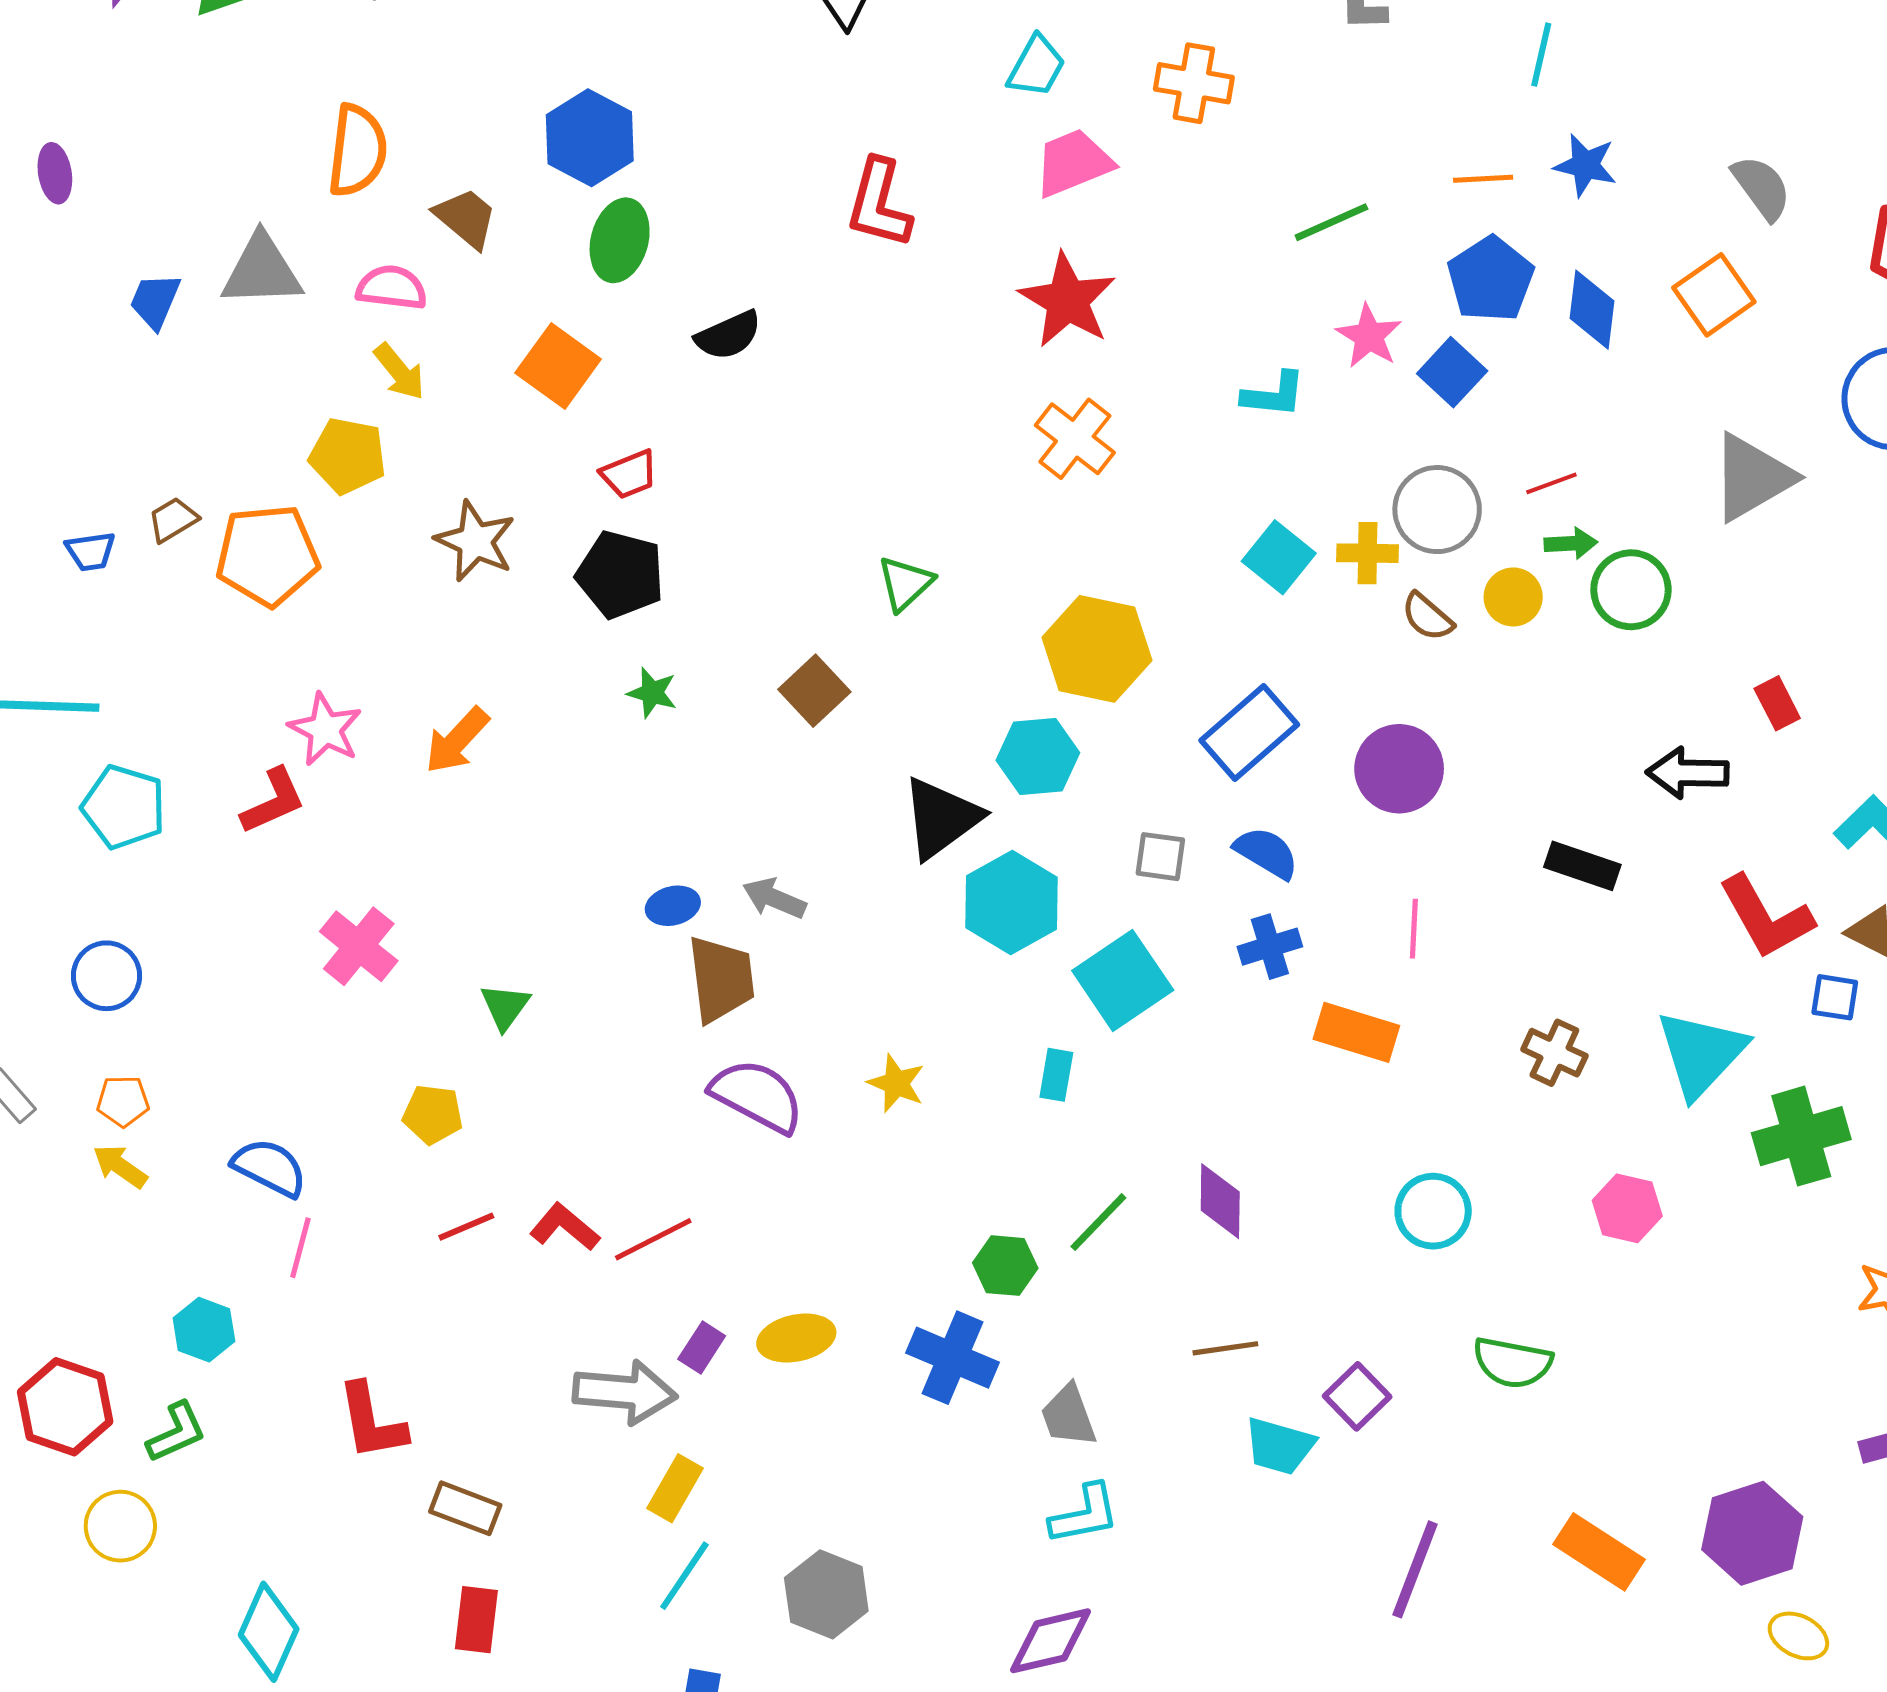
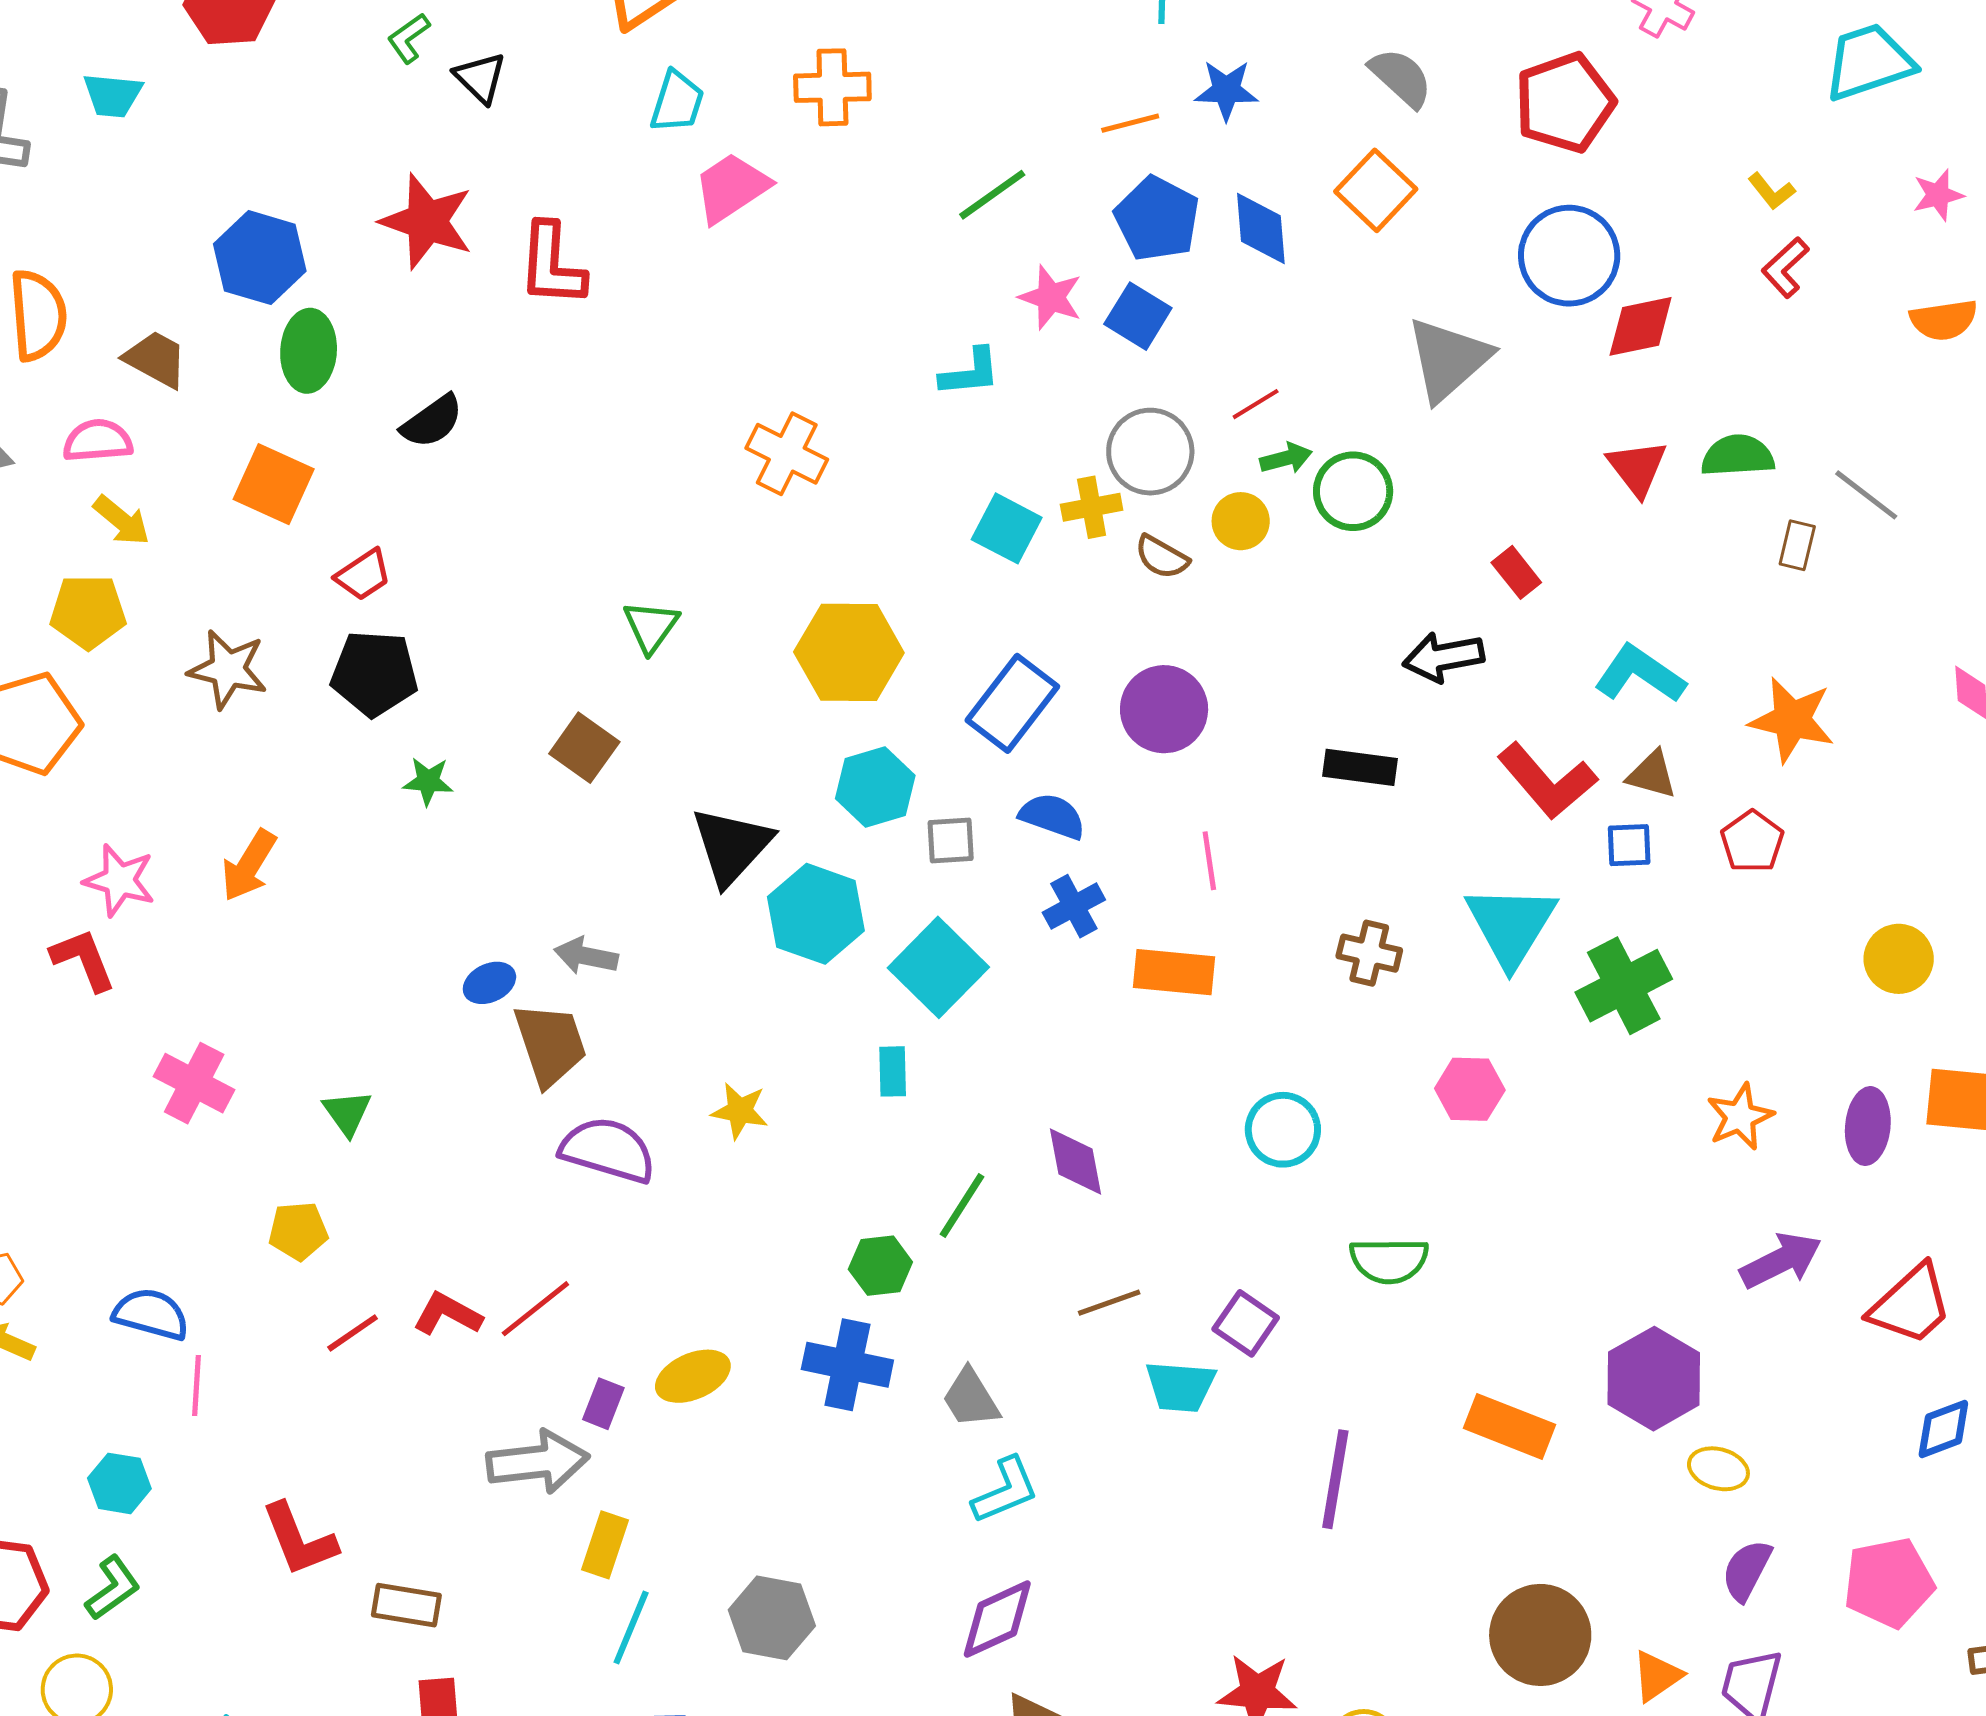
red star: (1067, 300) -> (427, 221), moved
cyan hexagon: (1038, 757) -> (875, 787), moved
red L-shape: (273, 801) -> (83, 960), turned -76

